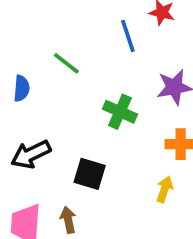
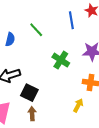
black square: (90, 174) -> (29, 93), moved
brown arrow: (68, 220) -> (32, 114), moved

